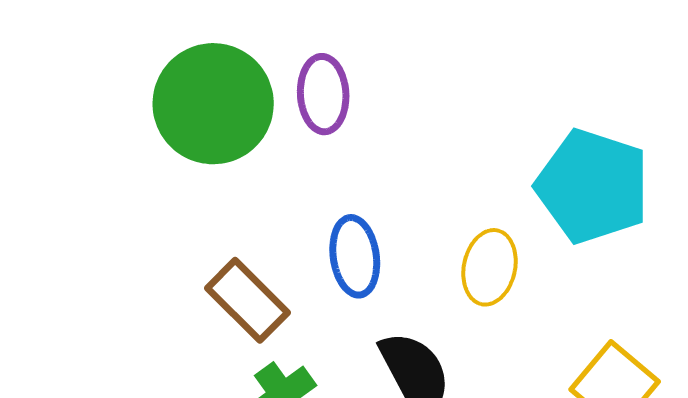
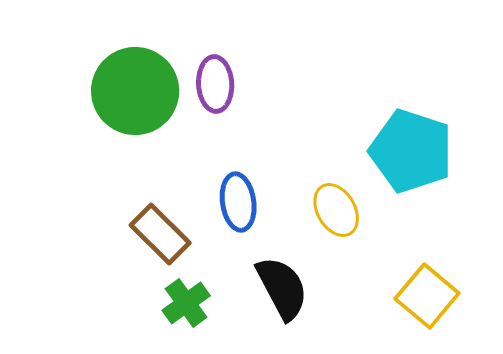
yellow ellipse: (490, 267) -> (336, 210), turned -42

